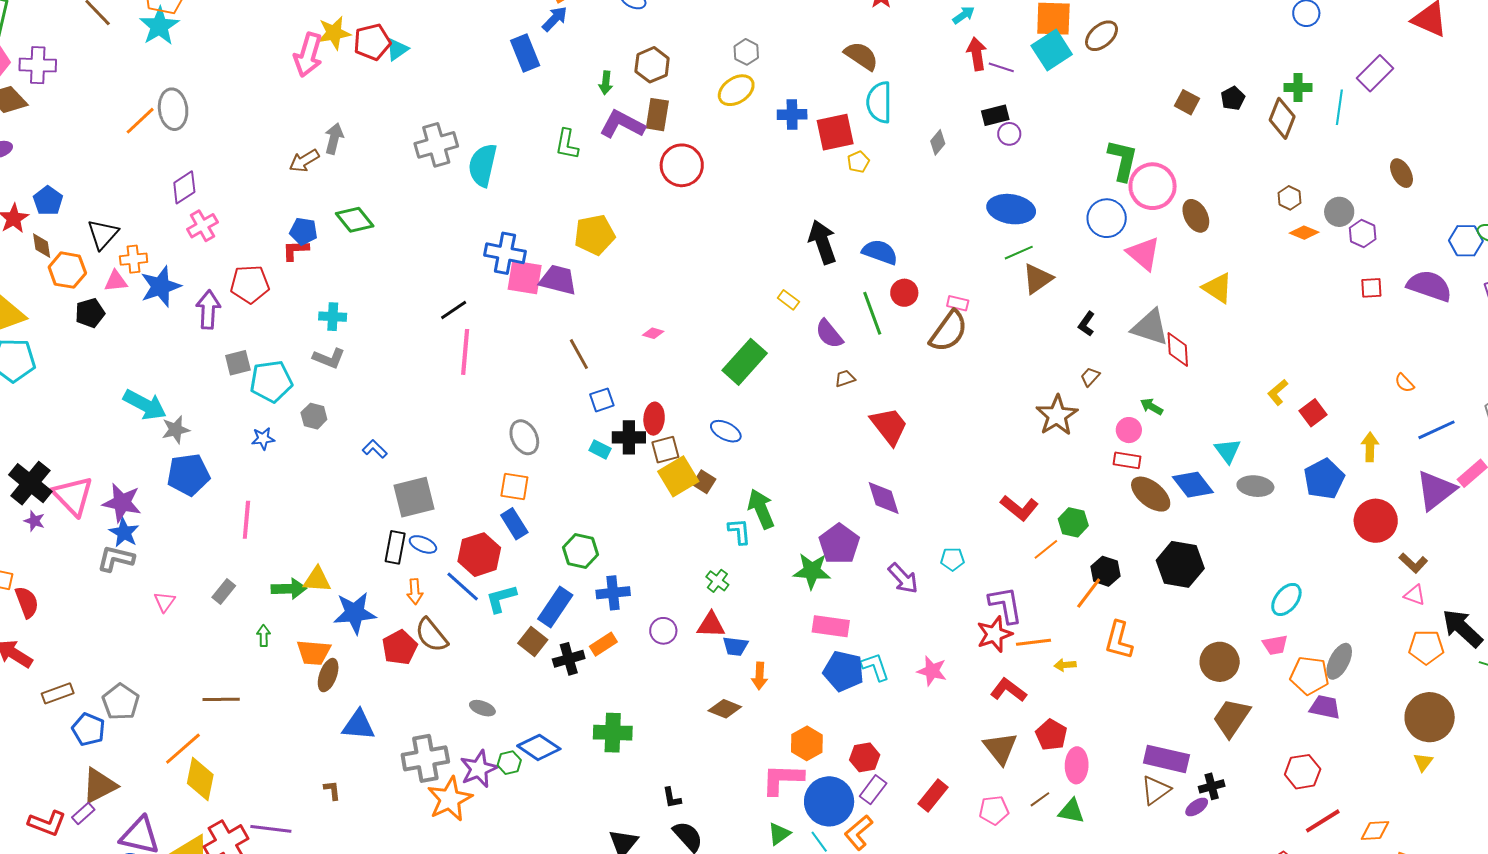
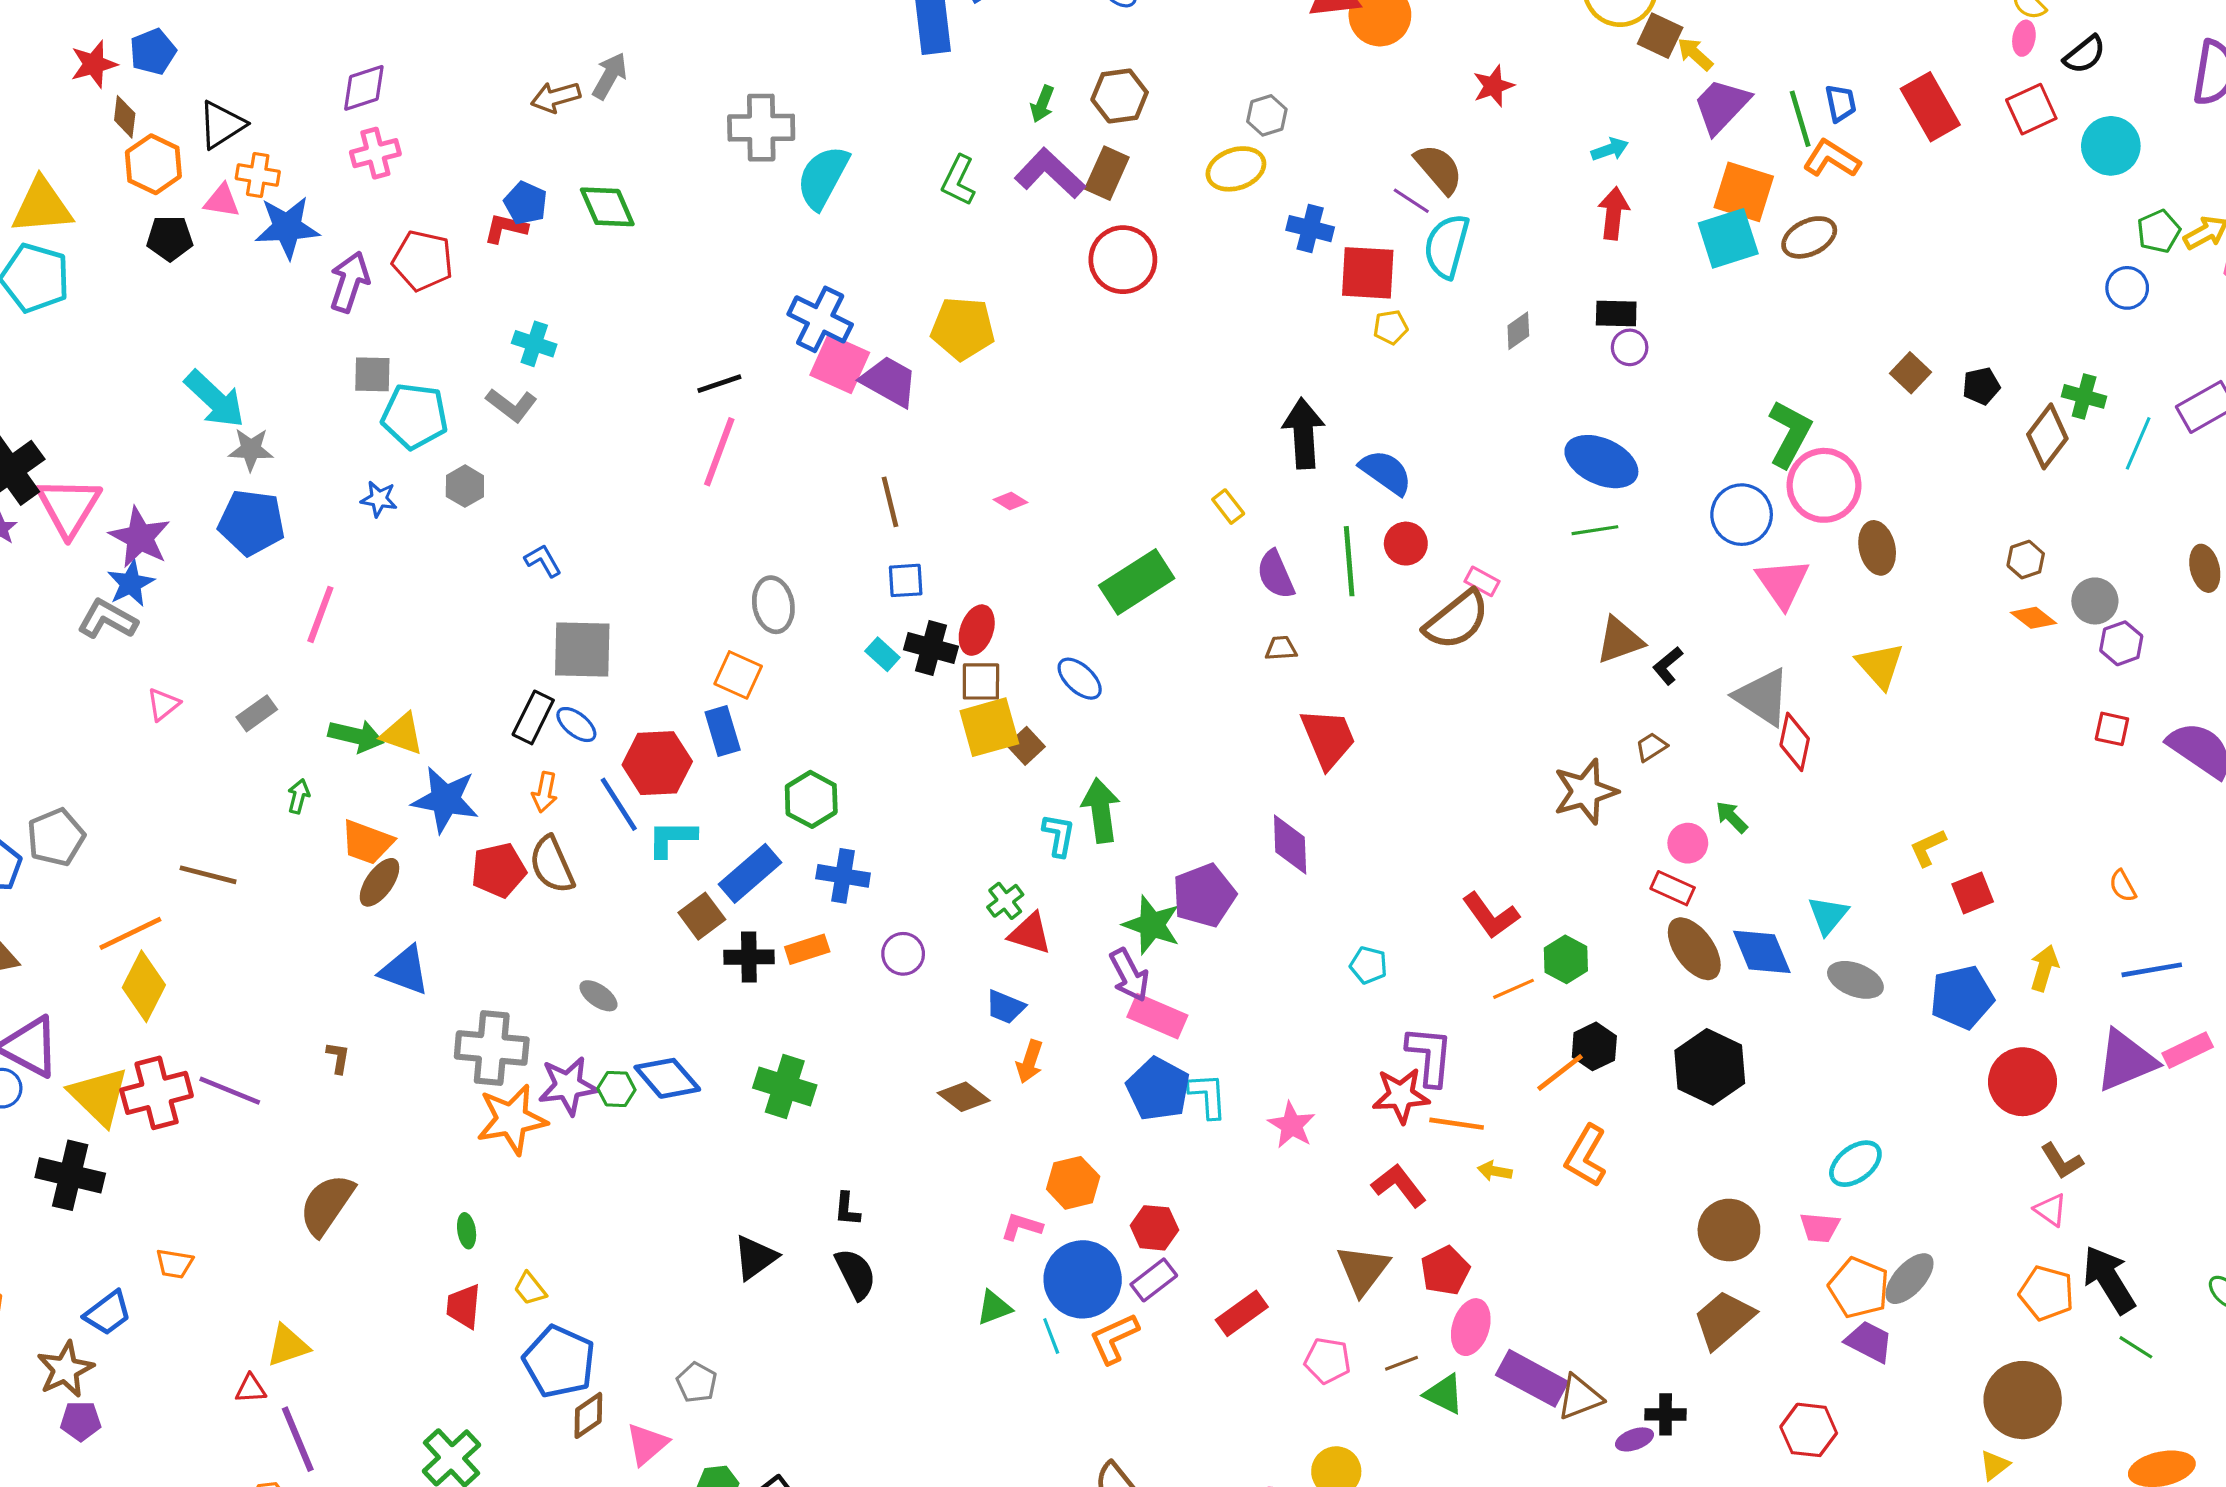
purple line: (1001, 67) -> (1411, 201), moved
brown triangle: (1038, 279) -> (1620, 640), moved
purple arrow: (903, 578) -> (1129, 975), moved
red triangle: (711, 625) -> (1030, 933), moved
purple rectangle: (1166, 759) -> (1532, 1378), moved
pink L-shape: (782, 779) -> (1022, 1227), size x0.6

